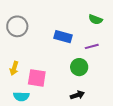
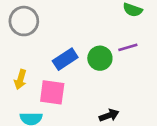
blue rectangle: (63, 37) -> (65, 59), moved, turned -48
green circle: (79, 67) -> (100, 58), moved

